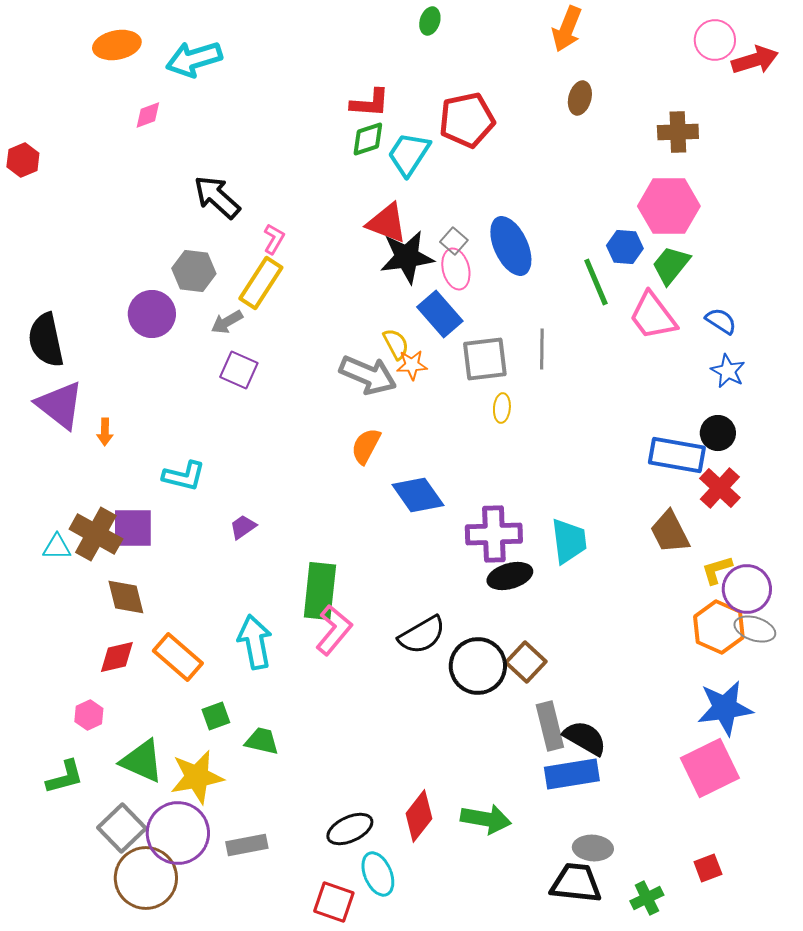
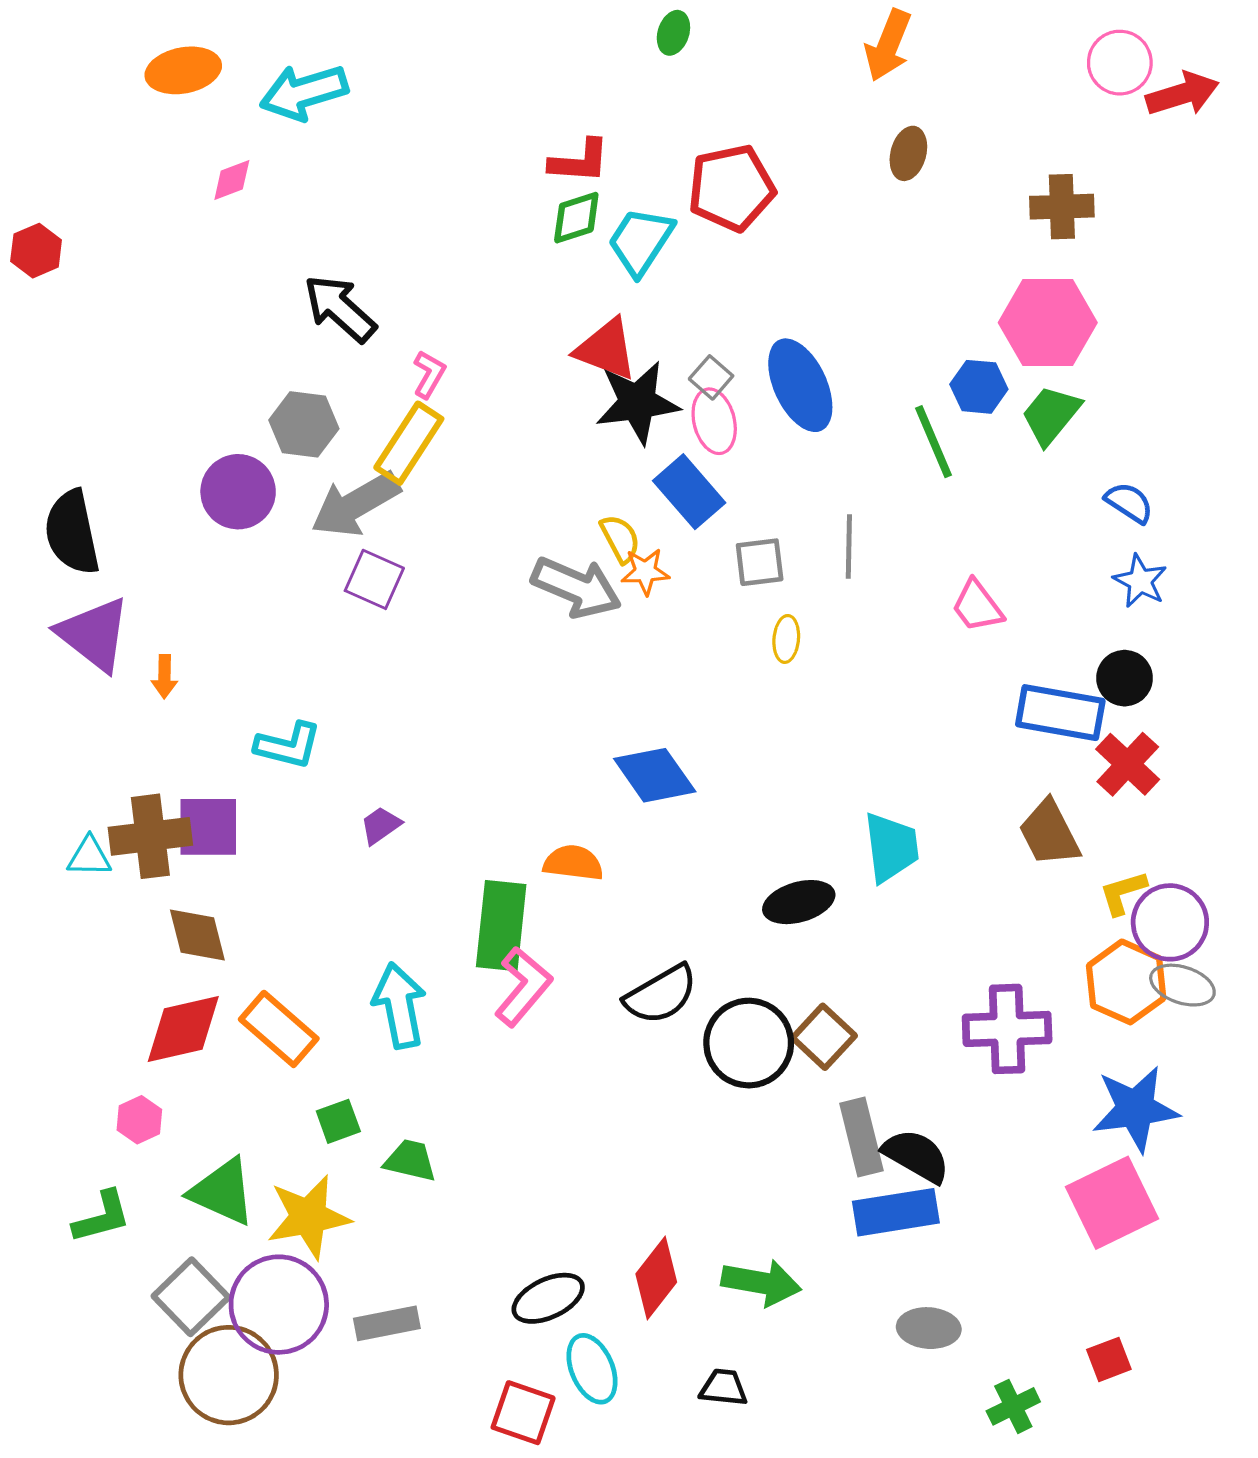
pink trapezoid: (653, 316) -> (977, 606), moved, size x0.7
gray arrow: (227, 322) -> (356, 504), size x1.8
gray square: (485, 359) -> (760, 562), size x0.7
orange semicircle: (366, 446) -> (573, 863), moved, turned 69
brown cross: (96, 534) -> (150, 836), turned -36
purple cross: (494, 534) -> (1007, 1029), moved
red diamond: (117, 657) -> (183, 1029), size x1.4
black trapezoid: (576, 883) -> (724, 1388), moved, size x0.6

